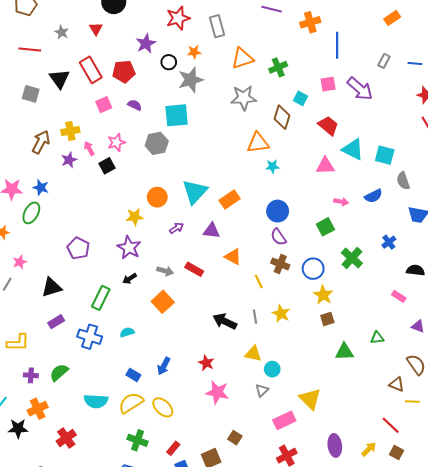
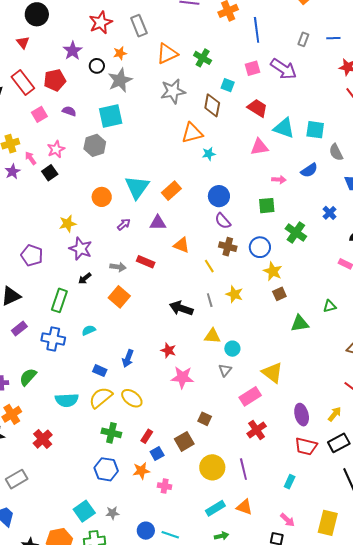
green cross: (278, 67) -> (203, 58), turned -30
yellow star: (135, 217) -> (68, 224), moved
green square: (325, 227) -> (267, 206), turned 30

